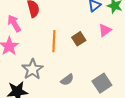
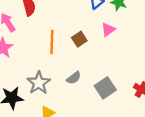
gray star: (32, 69) -> (39, 83), moved
gray semicircle: (67, 80) -> (74, 78), moved

